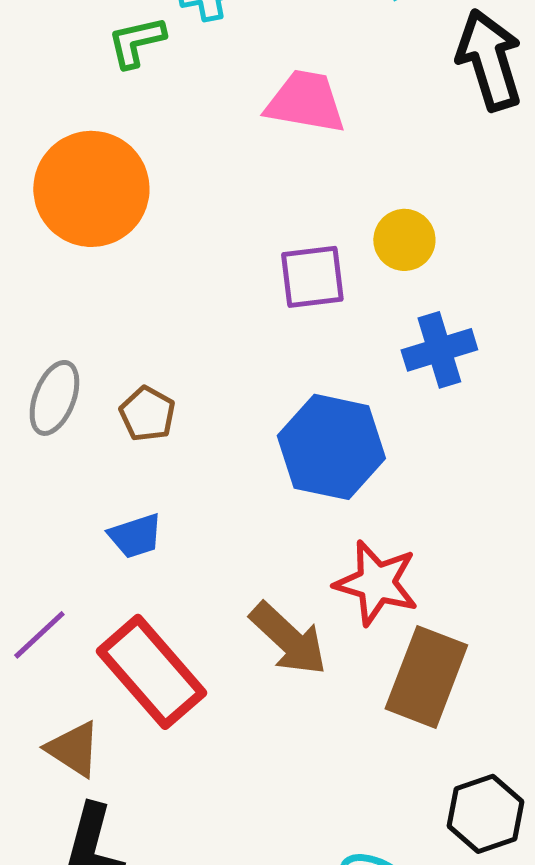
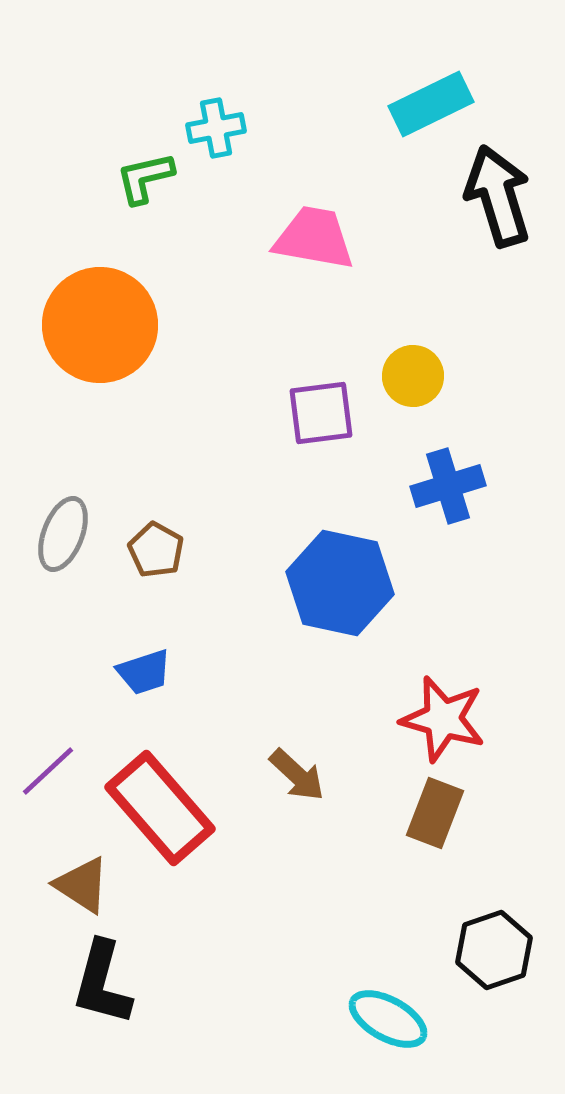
red star: (376, 583) -> (443, 719), moved
brown arrow: (288, 639) -> (297, 775), size x0.7
brown rectangle: (426, 677) -> (435, 813), size x0.7

